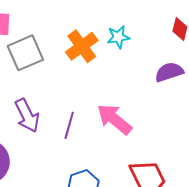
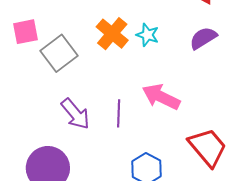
cyan star: (118, 37) -> (148, 35), moved, turned -30

